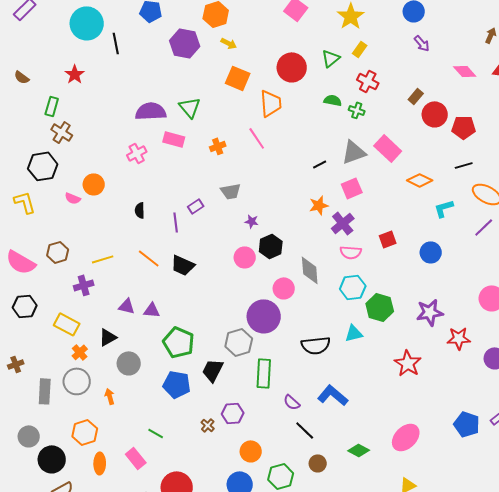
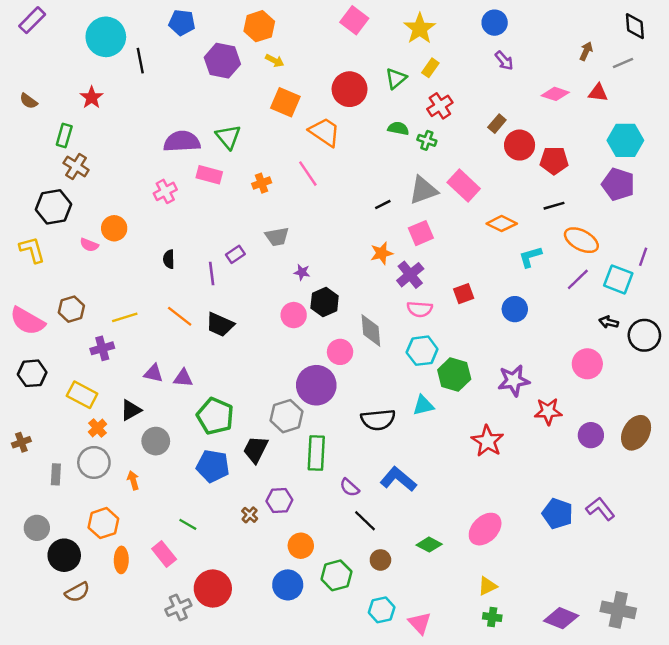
pink diamond: (465, 71) -> (555, 94), turned -30
red cross: (368, 81) -> (440, 106), turned 30
orange trapezoid: (271, 103) -> (325, 132), turned -52
gray rectangle: (45, 391) -> (56, 474), size x0.7

